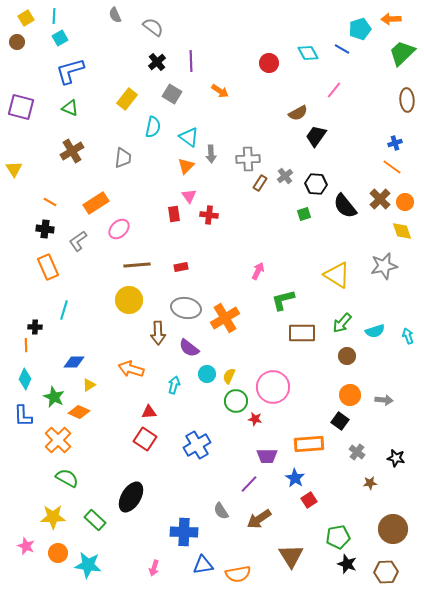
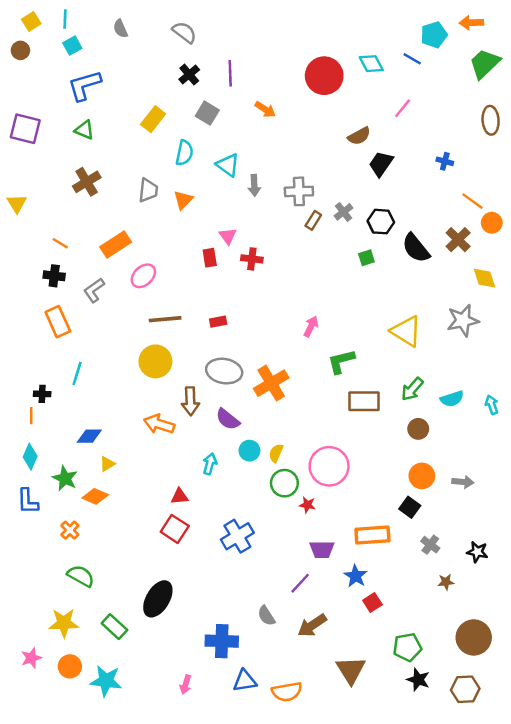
gray semicircle: (115, 15) -> (120, 29), moved
red circle: (269, 63) -> (324, 76), size x1.6
blue cross: (395, 143) -> (445, 161), moved, turned 32
orange triangle: (186, 166) -> (183, 200), moved
orange circle: (405, 202) -> (492, 223), moved
orange arrow: (131, 369) -> (159, 424), moved
orange cross: (58, 440) -> (70, 530), size x0.6
pink star: (26, 546) -> (31, 658), turned 30

